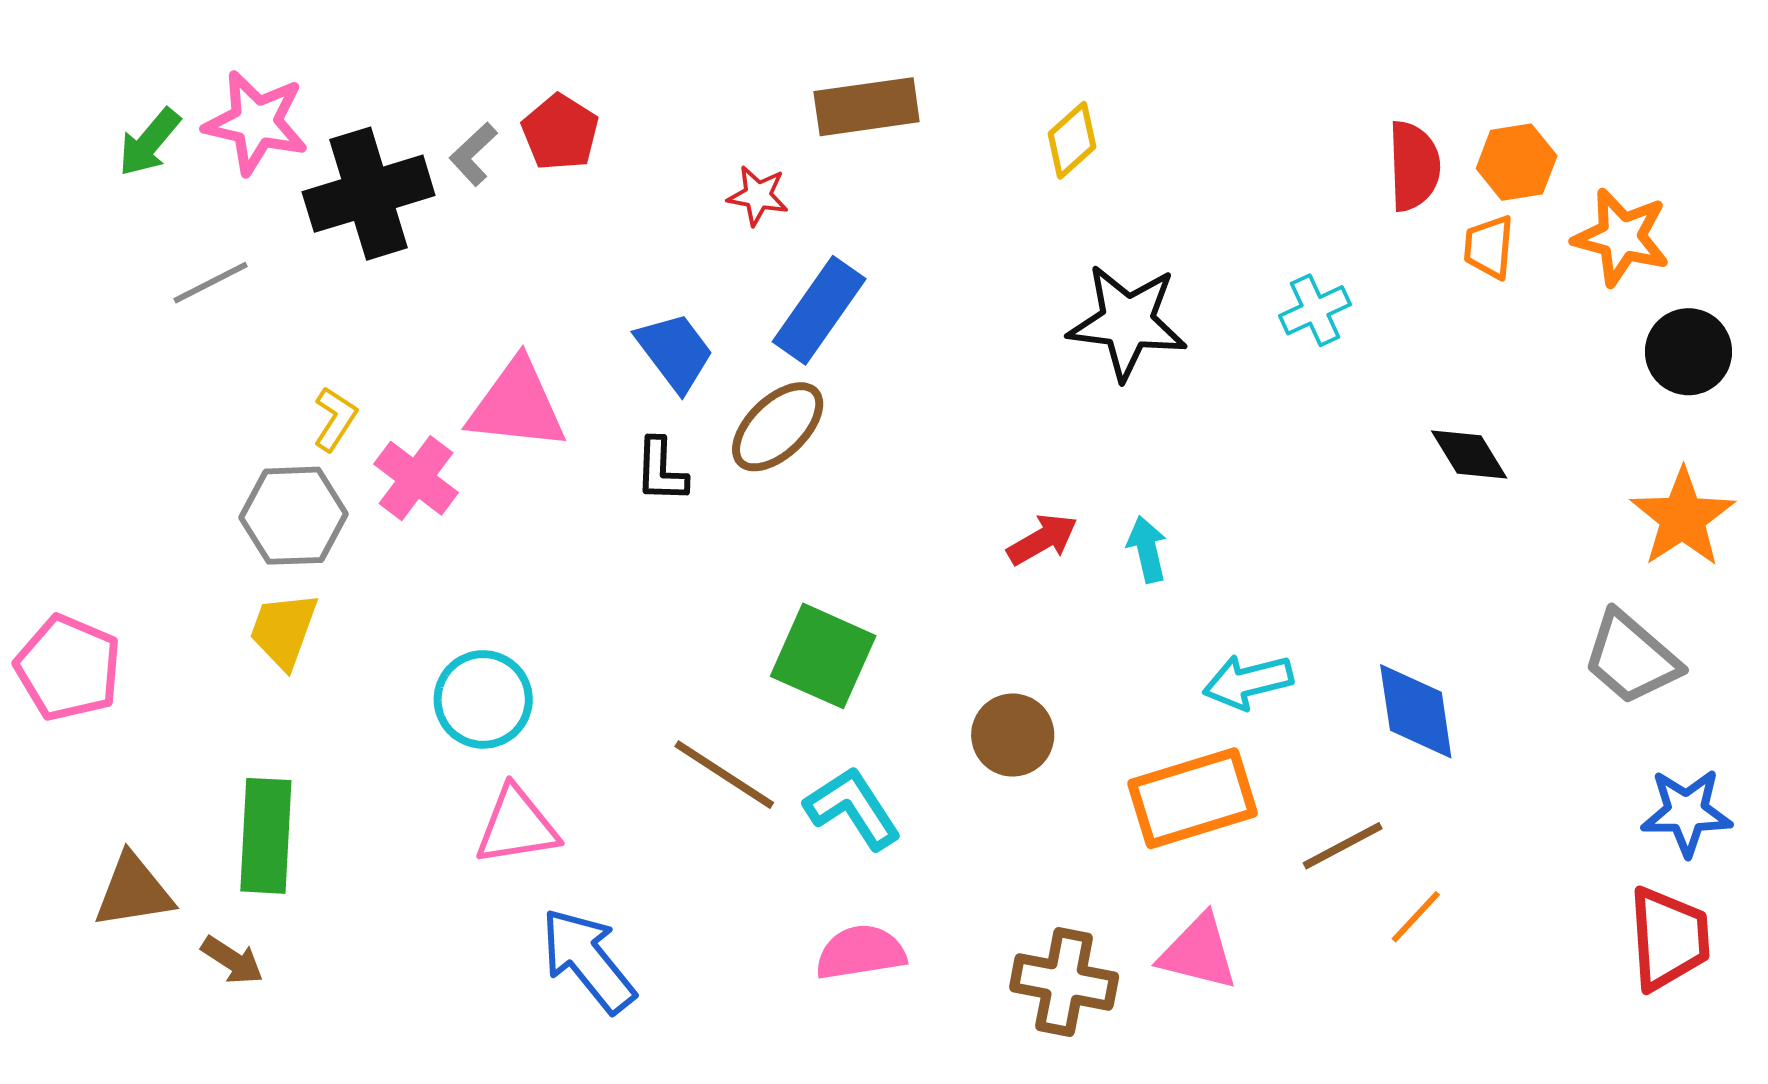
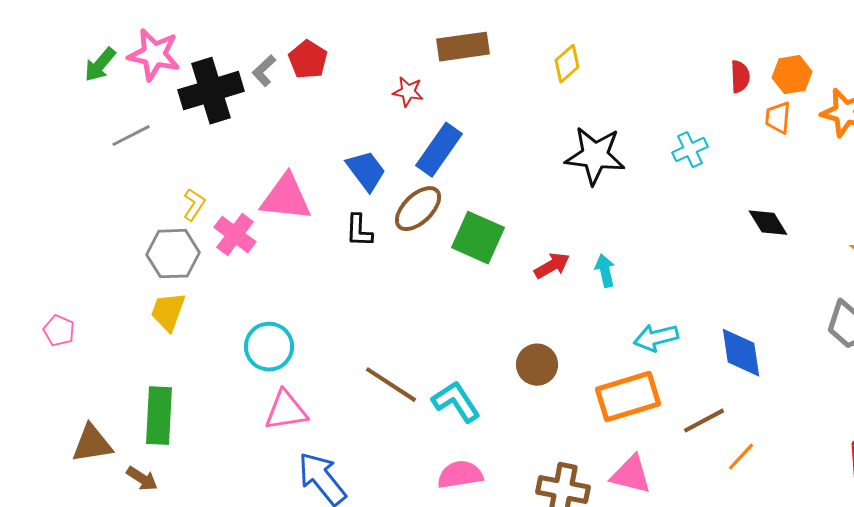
red semicircle: (1414, 166) -> (740, 77), size x0.7
green square: (823, 656) -> (478, 238), moved
pink pentagon: (68, 668) -> (59, 331), size x0.6

